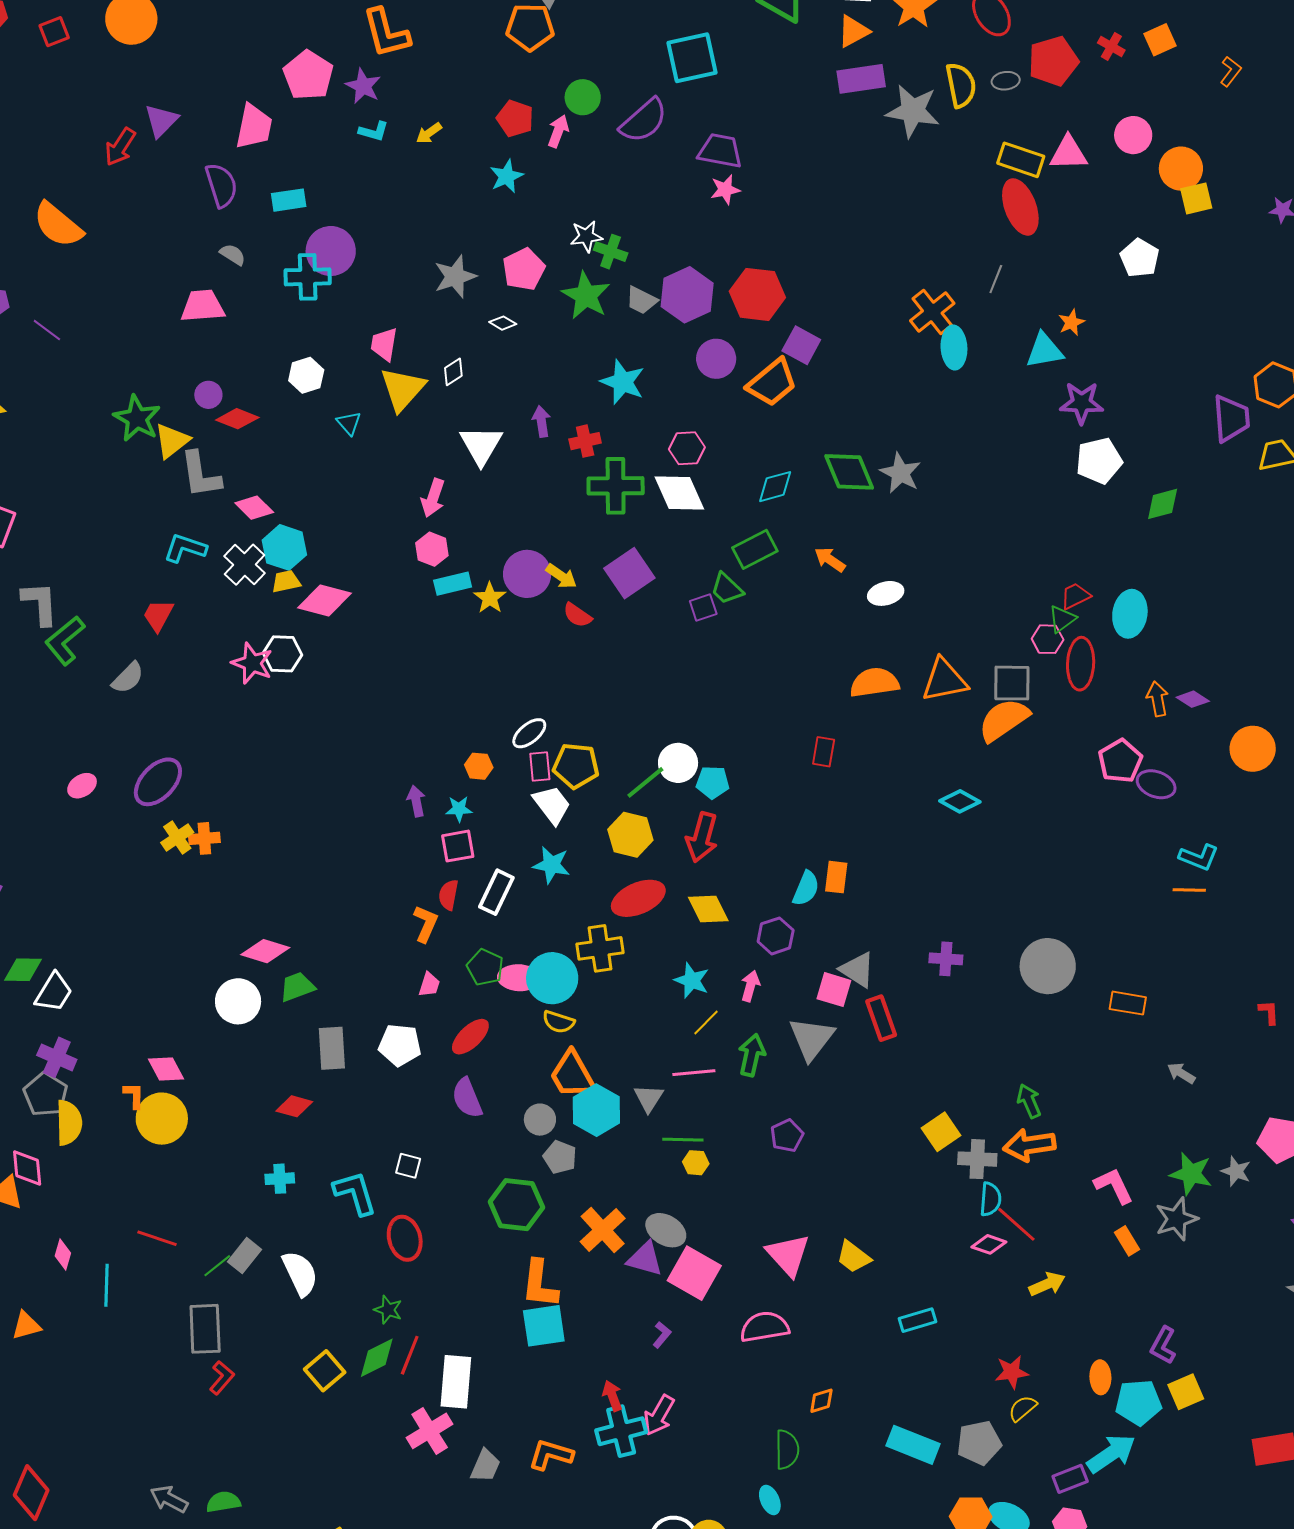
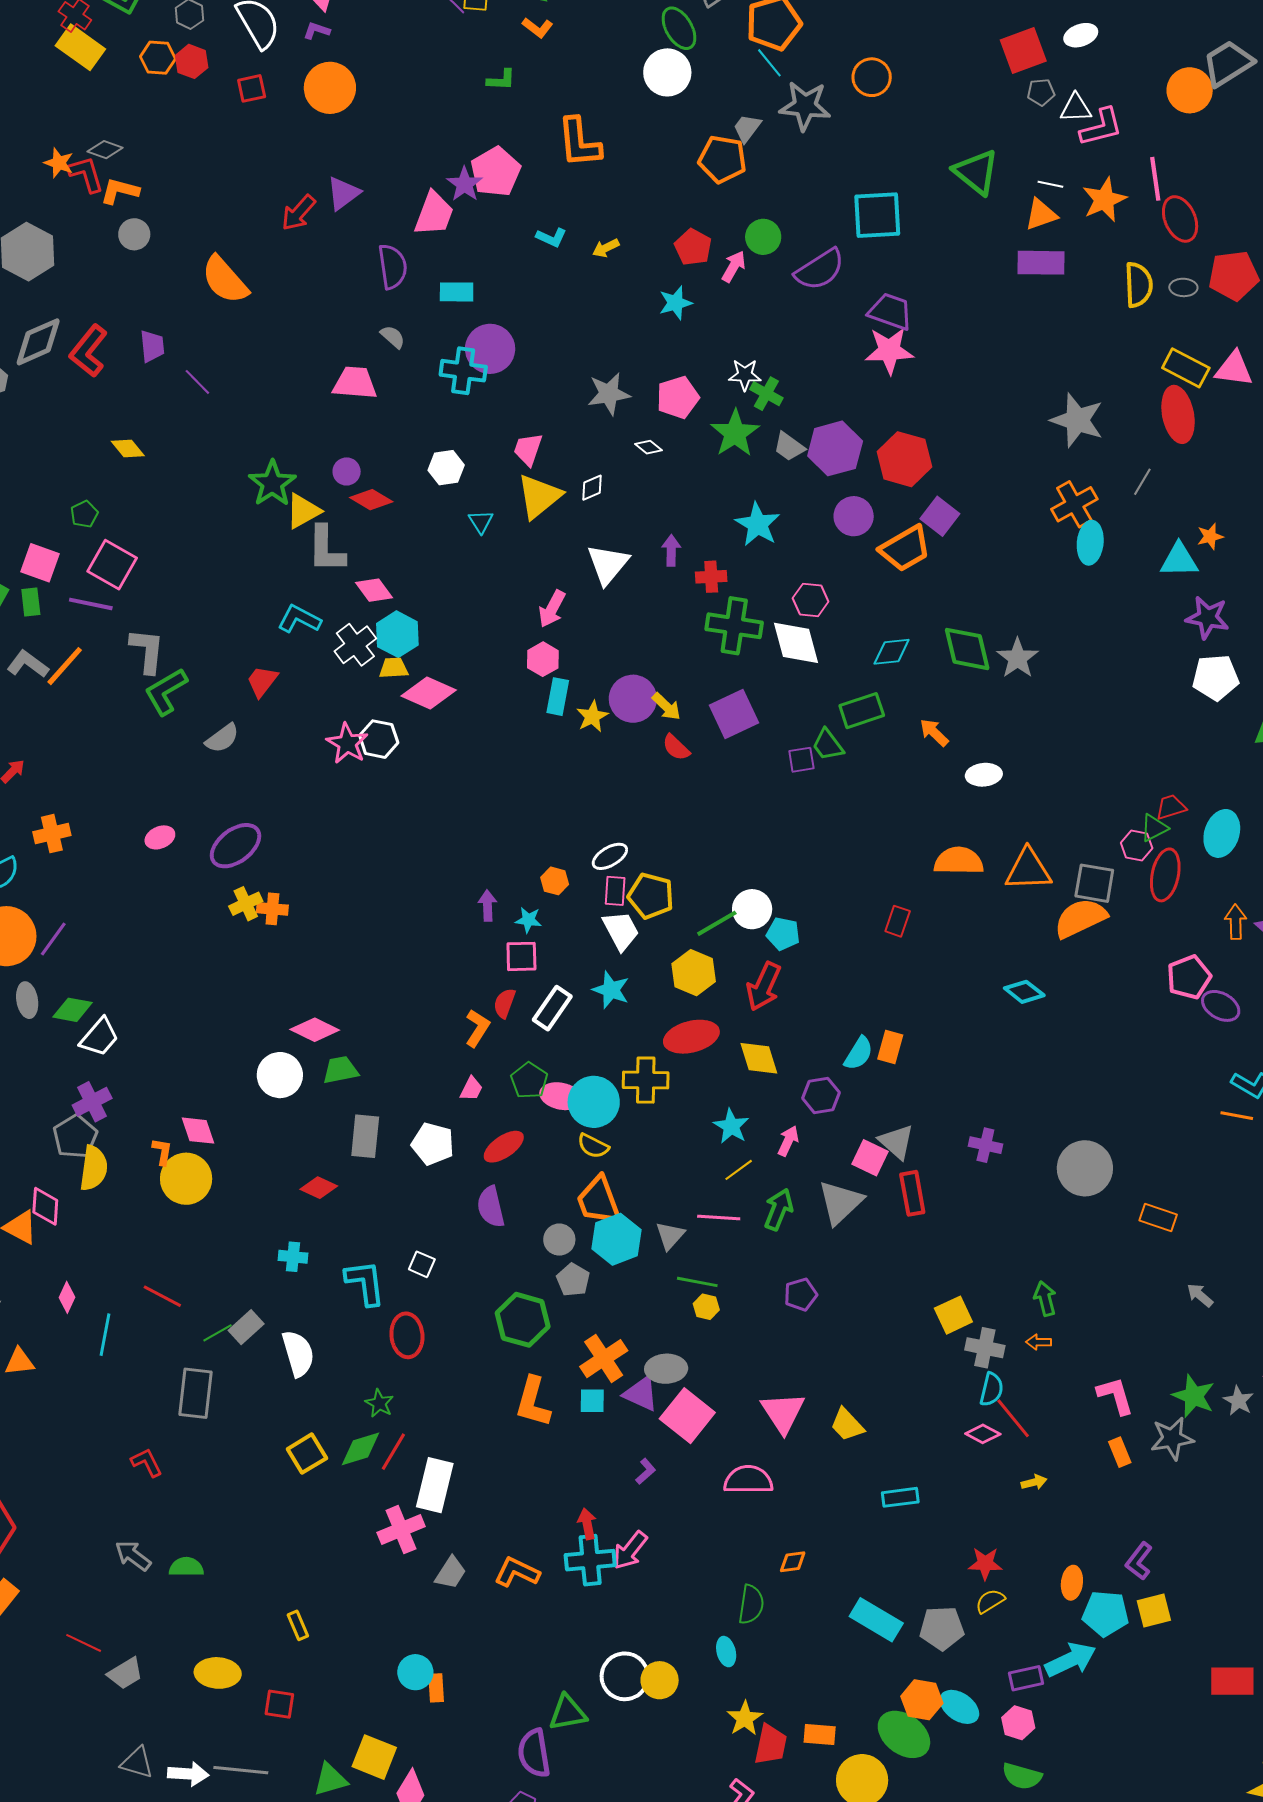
purple star: (363, 86) -> (464, 184), moved
gray star: (913, 111) -> (1077, 420), moved
pink star: (725, 190) -> (889, 351), size x1.6
cyan rectangle: (453, 584) -> (558, 697), turned -75
purple cross: (57, 1057) -> (92, 1102), turned 30
orange arrow: (1029, 1145) -> (1039, 1342), size x0.5
gray ellipse: (666, 1230) -> (666, 1369), turned -42
yellow arrow: (1047, 1284) -> (1034, 1482), size x0.7
cyan square: (544, 1326) -> (592, 1401), moved, size x0.6
red L-shape: (222, 1378) -> (147, 1462), moved, turned -76

